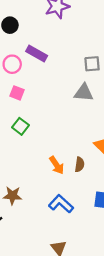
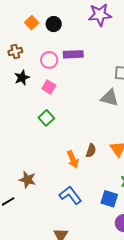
purple rectangle: (37, 53) -> (73, 54), turned -42
brown semicircle: (80, 165) -> (91, 151), moved

